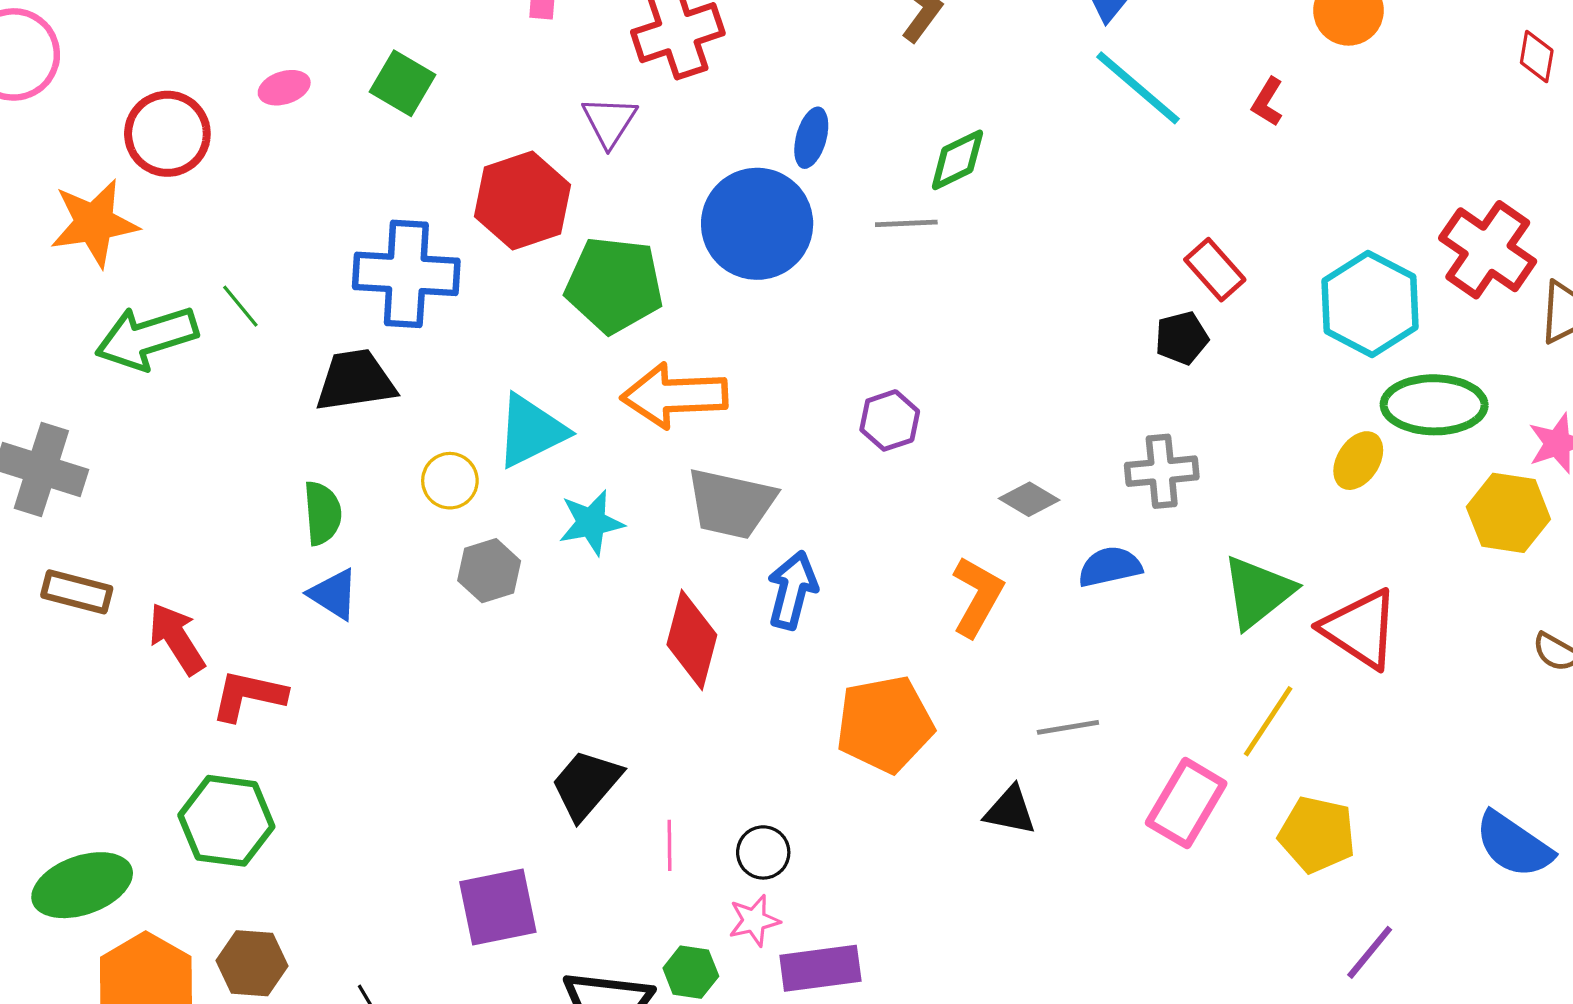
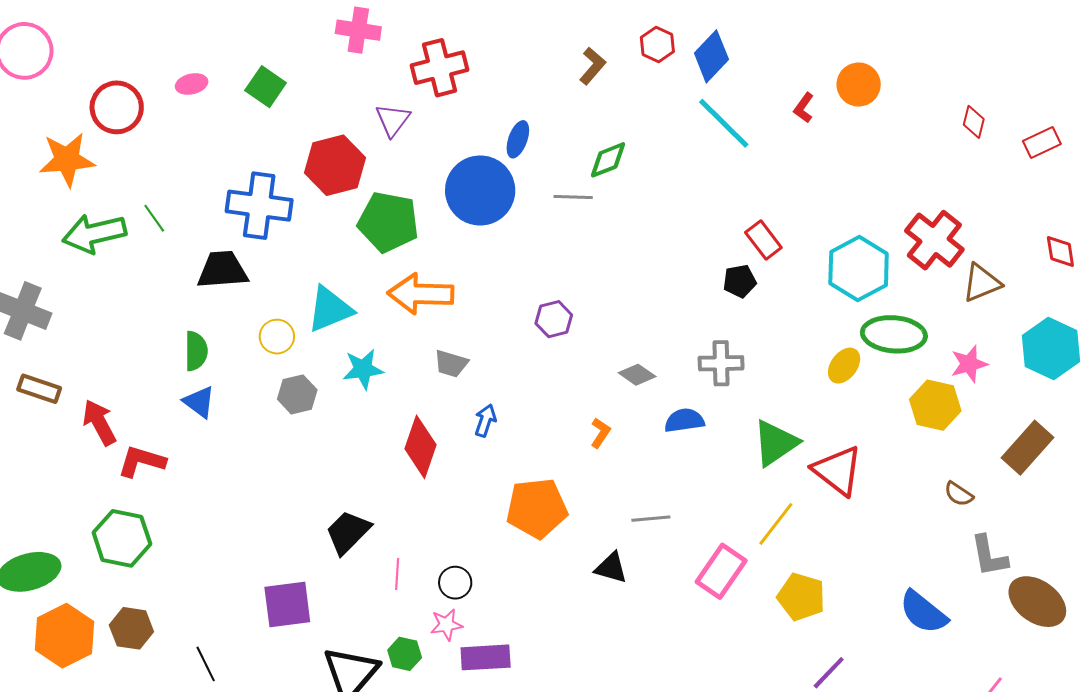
red L-shape: (1267, 102) -> (804, 108), moved
gray trapezoid: (731, 504) -> (451, 364), size x0.6
blue arrow: (792, 590) -> (485, 420), size x0.7
orange L-shape: (977, 596) -> (600, 433), size x0.6

